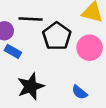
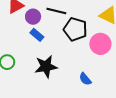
black pentagon: (57, 36) -> (75, 29), turned -30

